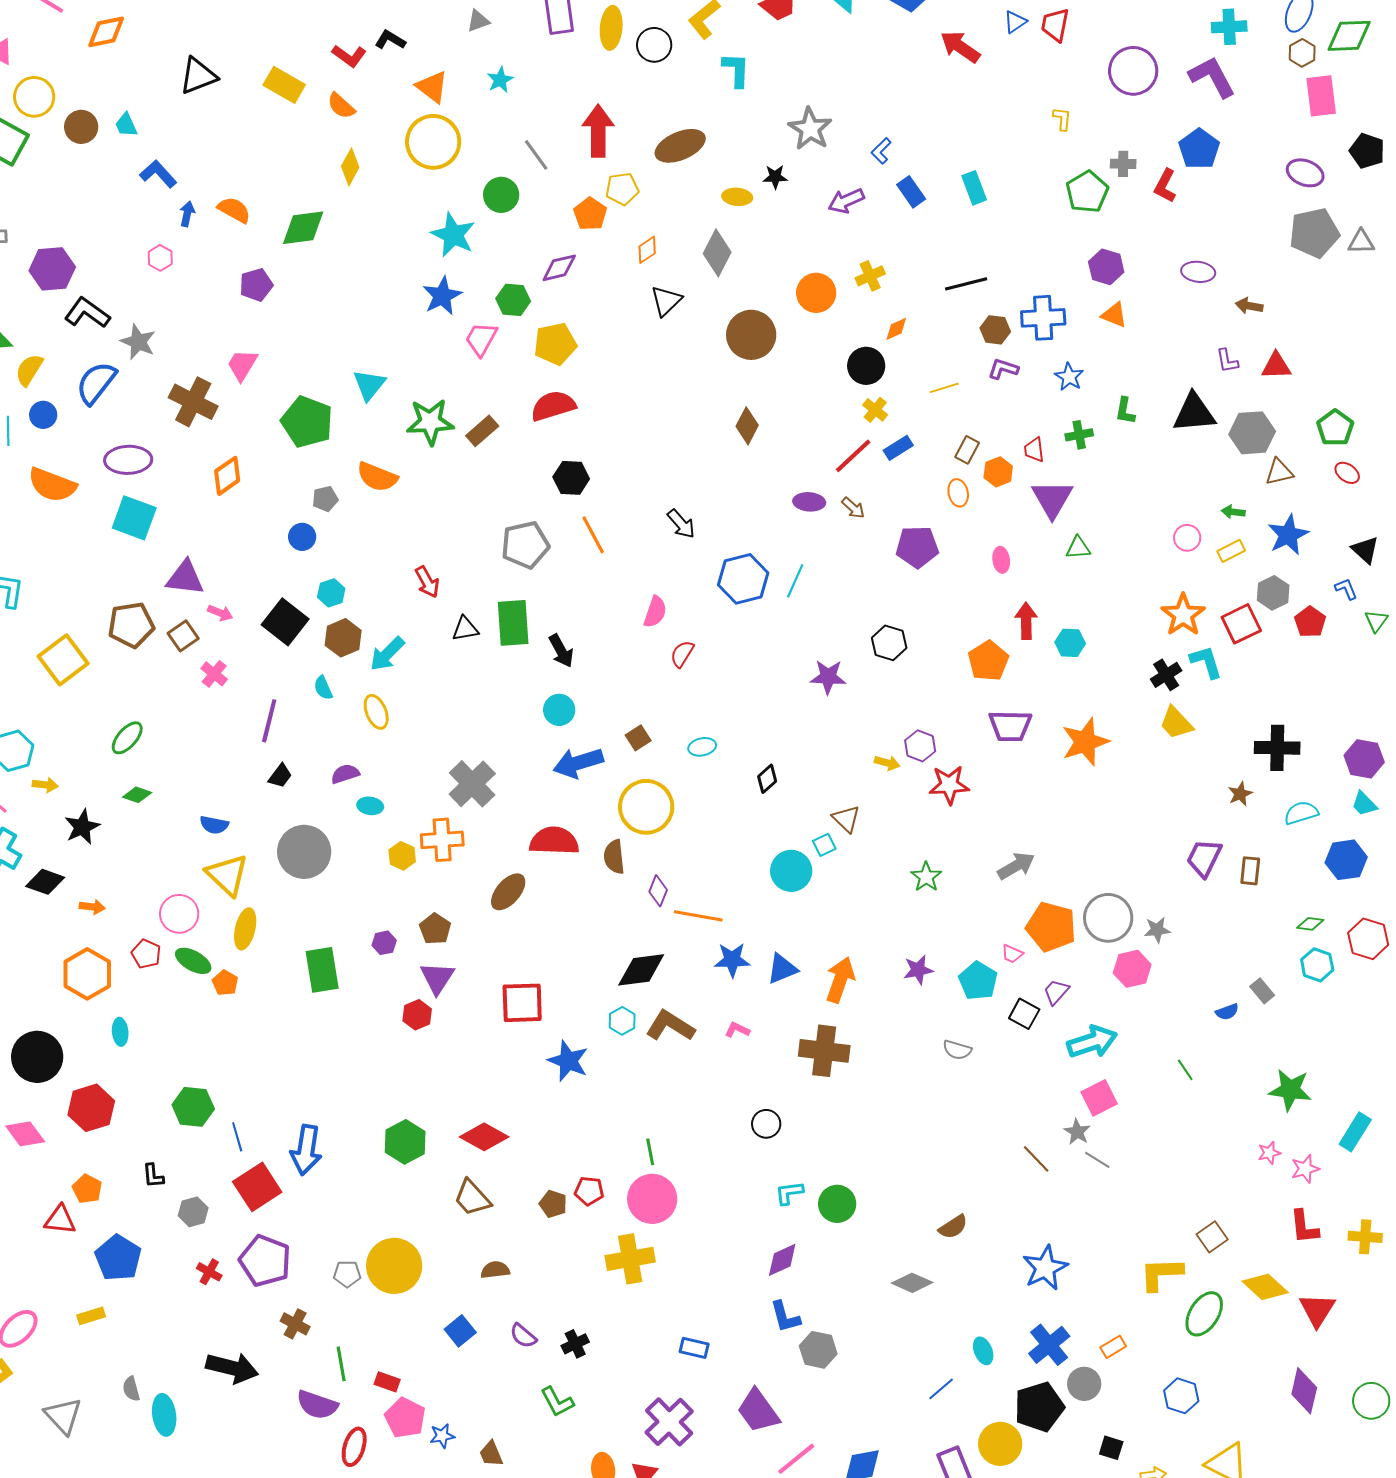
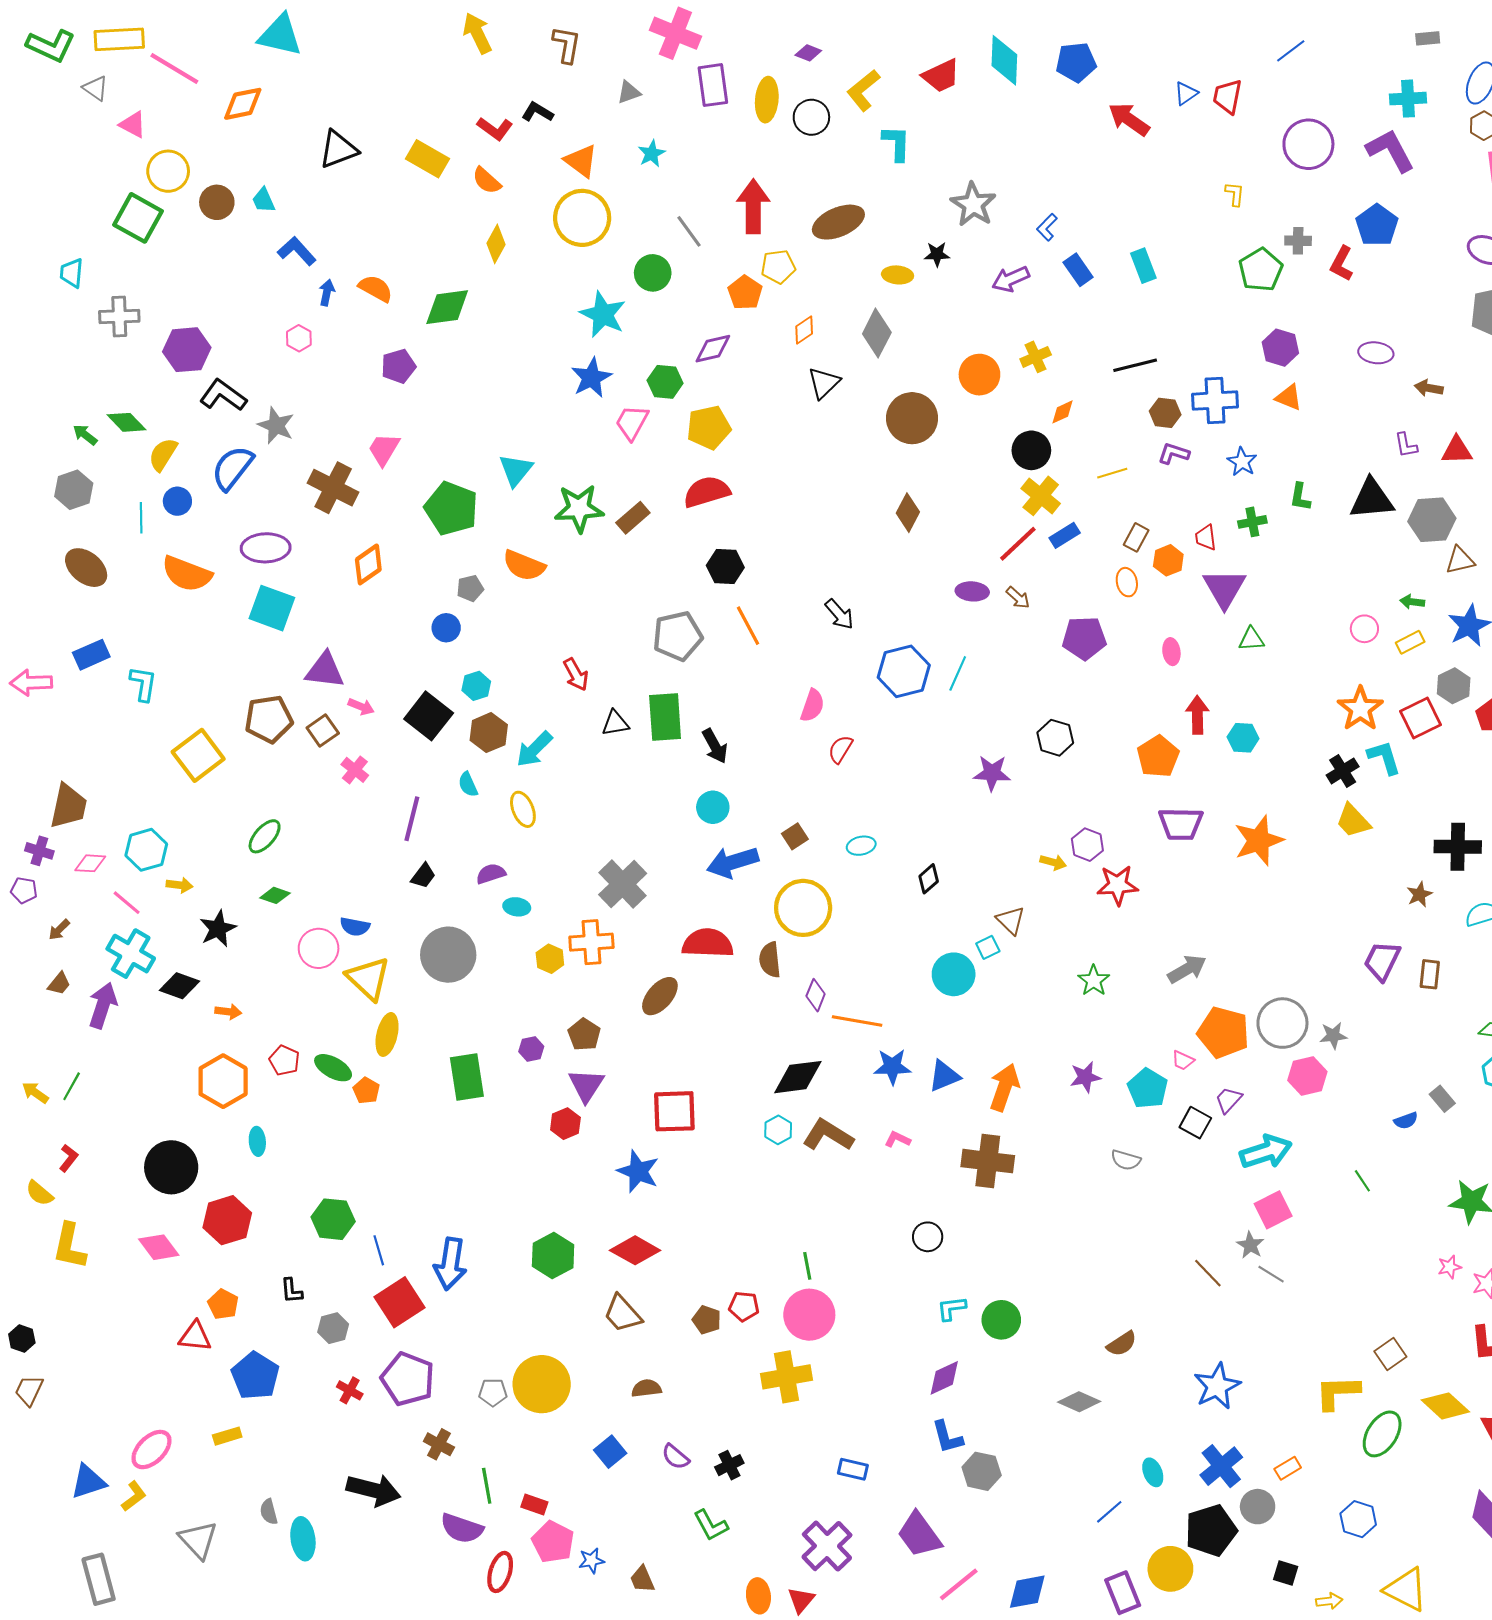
yellow cross: (875, 410) -> (1041, 496), size x1.5
pink circle: (179, 914) -> (319, 948), moved
blue star: (568, 1061) -> (638, 1171), moved

